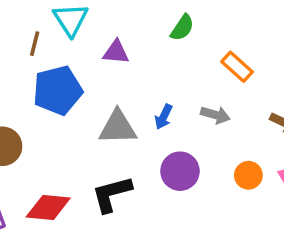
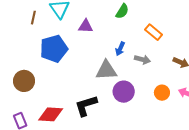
brown line: (35, 44) -> (33, 18), moved
blue arrow: (164, 117) -> (120, 49), moved
gray triangle: (118, 127) -> (106, 70), moved

